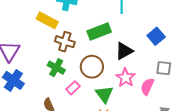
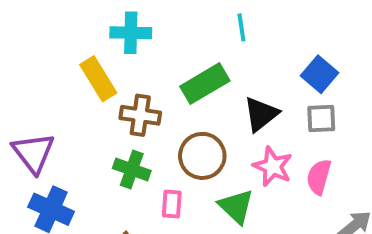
yellow rectangle: (47, 20) -> (98, 79), turned 40
gray square: (164, 68) -> (321, 119), moved
pink rectangle: (73, 88) -> (172, 204), turned -32

